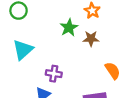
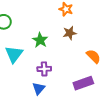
green star: (69, 28) -> (40, 40), moved

